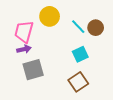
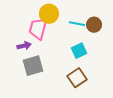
cyan line: (78, 27) -> (77, 24), turned -35
pink trapezoid: (24, 32) -> (38, 29), moved

